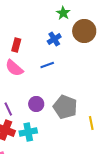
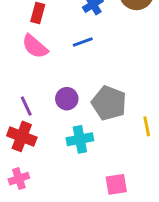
cyan cross: (28, 132) -> (80, 139), moved

